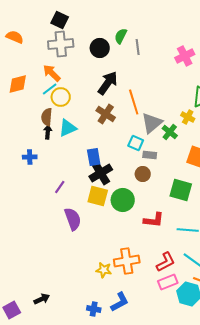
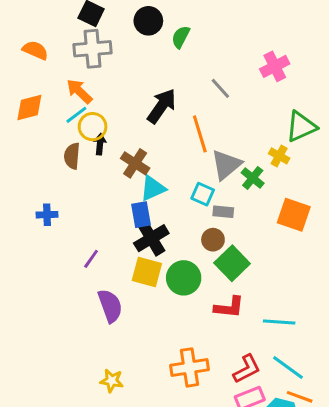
orange semicircle: (15, 37) -> (35, 50), moved
gray line: (138, 47) -> (220, 88), moved, turned -35
black circle: (100, 48) -> (148, 21), moved
brown cross: (106, 114) -> (135, 163), moved
cyan triangle: (68, 128) -> (153, 188), moved
black arrow: (48, 132) -> (100, 144), moved
green square: (181, 190) -> (232, 263), moved, turned 30
yellow star: (104, 270) -> (112, 381), moved

